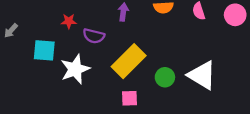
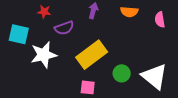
purple semicircle: (94, 36) -> (64, 28), turned -42

